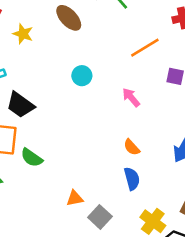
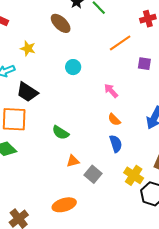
yellow star: (23, 34) -> (28, 48), moved
pink arrow: (131, 97) -> (111, 91), moved
green semicircle: (32, 158) -> (61, 133), moved

